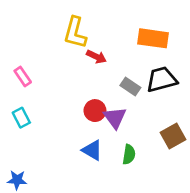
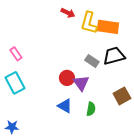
yellow L-shape: (75, 33) -> (89, 23), moved
red arrow: (96, 57) -> (68, 13), moved
cyan rectangle: (21, 118) -> (15, 83), size x1.5

